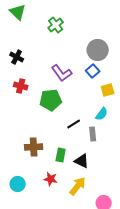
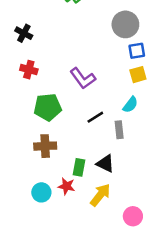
blue square: (93, 71) -> (137, 51), moved, turned 32
purple L-shape: (62, 73) -> (83, 78), moved
green pentagon: (51, 100) -> (48, 107), moved
green rectangle: (61, 155) -> (79, 167), moved
cyan circle: (18, 184) -> (41, 192), moved

